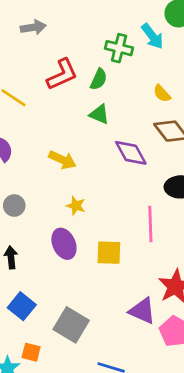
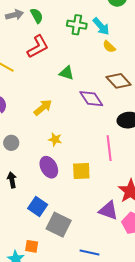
cyan arrow: (152, 36) -> (101, 26), moved
green semicircle: (99, 79) -> (37, 16), moved, turned -49
yellow semicircle: (162, 93) -> (109, 47), moved
yellow arrow: (62, 160) -> (43, 108), turned -60
blue square: (22, 306) -> (38, 207), moved

